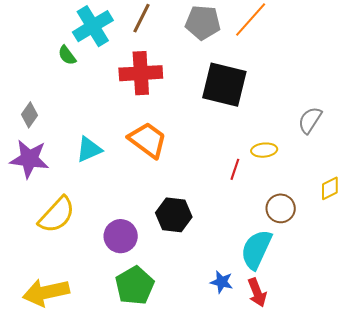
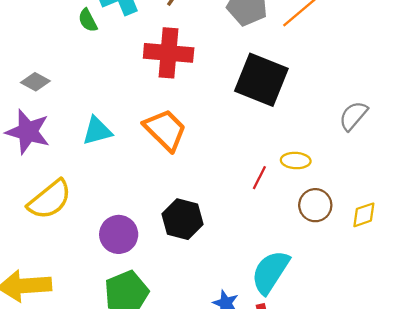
gray diamond: (29, 115) -> (35, 82), turned 75
gray semicircle: (310, 120) -> (353, 116), moved
brown circle: (281, 208) -> (315, 205), moved

